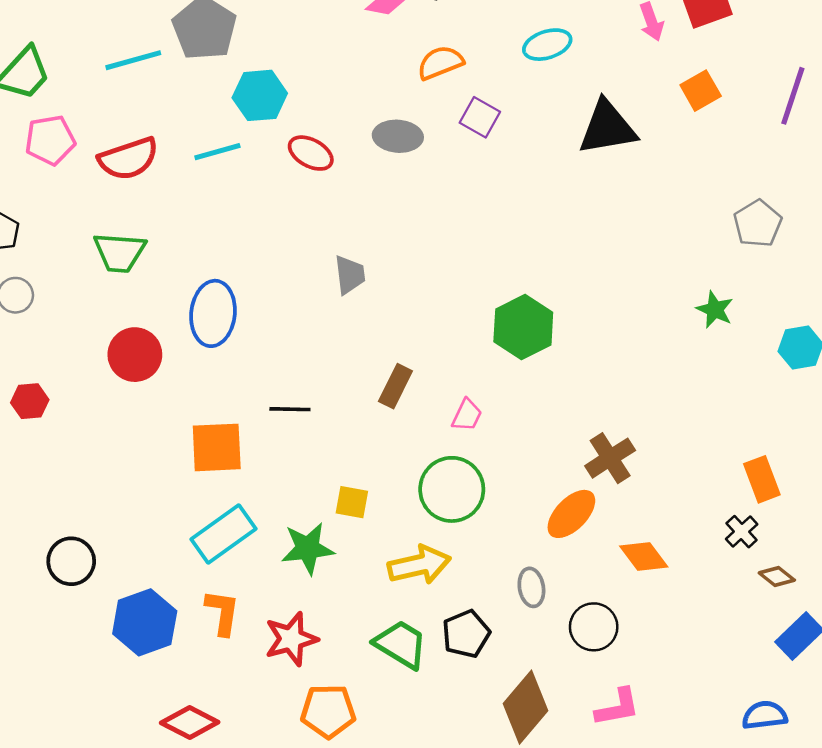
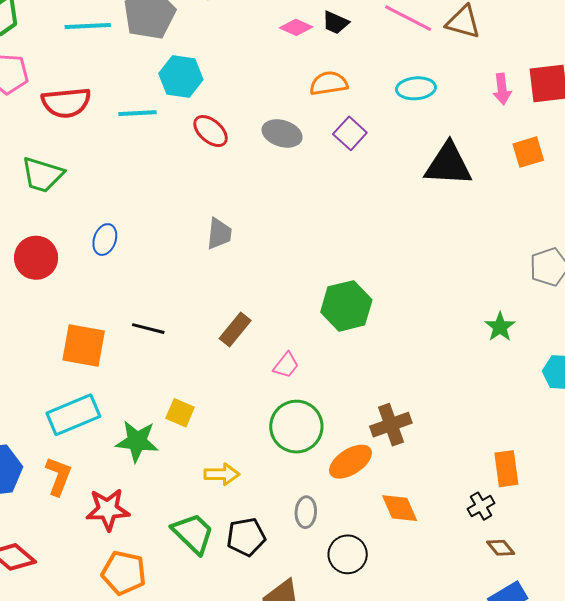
blue ellipse: (213, 313) -> (105, 240), size x0.6
green circle: (452, 489) -> (296, 427), moved
yellow arrow: (419, 565) -> (222, 474), size x0.7

